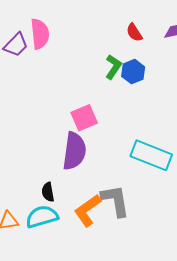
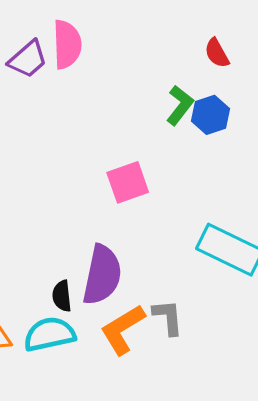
purple semicircle: (74, 151) -> (102, 275), moved
gray L-shape: (115, 201) -> (168, 317), size x0.7

